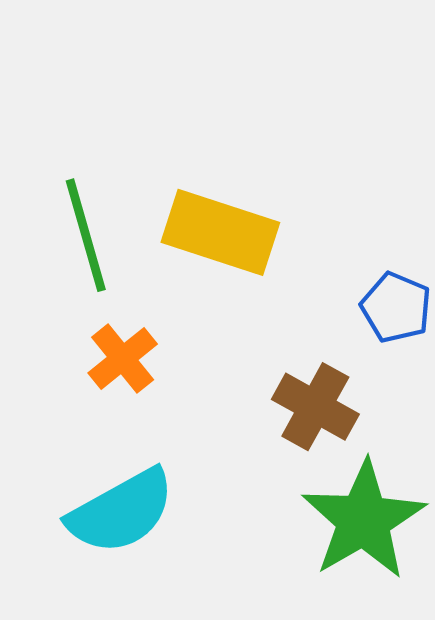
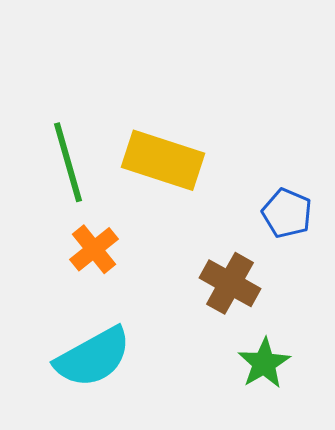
green star: (363, 520) -> (264, 363), size x0.6

